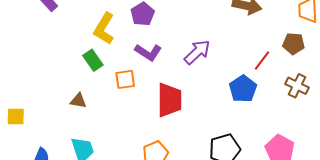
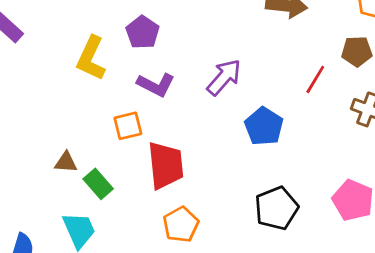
green rectangle: (93, 60) -> (98, 184), moved
blue pentagon: (243, 89) -> (264, 126), moved
red trapezoid: (169, 100) -> (166, 165), moved

